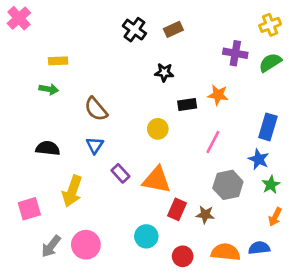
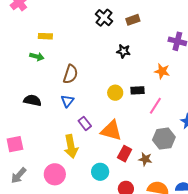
black rectangle: (187, 105) -> (137, 90), moved
brown semicircle: (96, 109) -> (71, 74), turned -126
yellow arrow: (72, 191) -> (71, 146), moved, turned -35
gray arrow: (51, 246) -> (19, 176), moved

